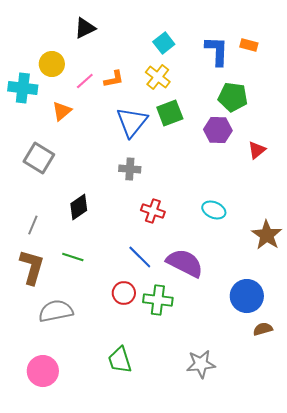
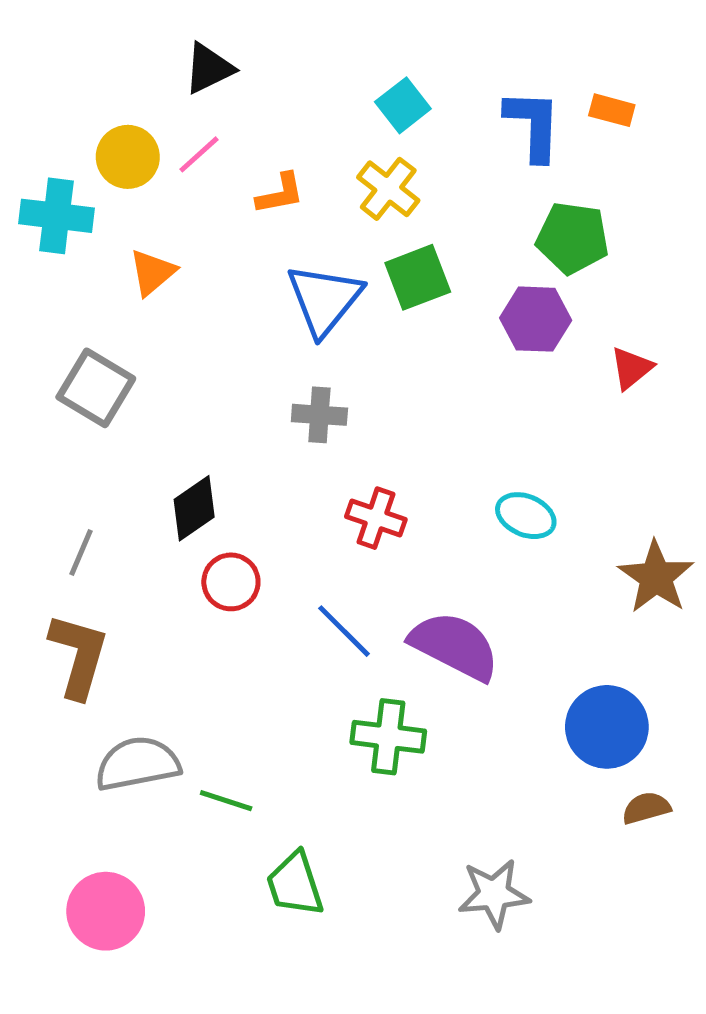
pink line: (85, 81) -> (199, 154), moved
green line: (73, 257) -> (226, 801), moved
red circle: (124, 293) -> (231, 582), moved

